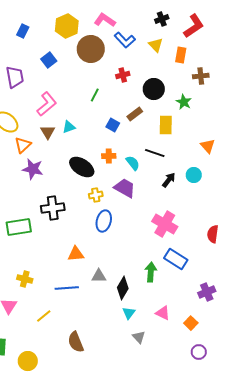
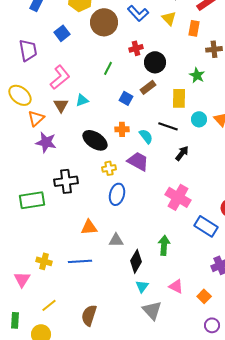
black circle: (154, 89) -> (155, 62), moved
cyan circle: (194, 175) -> (199, 119), moved
blue rectangle: (176, 259) -> (206, 226), moved
gray triangle: (99, 276) -> (116, 240), moved
yellow cross: (25, 279) -> (44, 261), moved
yellow line: (44, 316) -> (49, 305), moved
gray triangle: (139, 337) -> (152, 310), size x1.5
brown semicircle: (76, 342) -> (89, 315), turned 40

